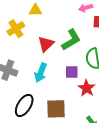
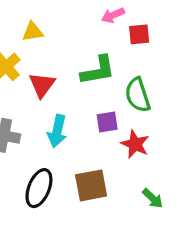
green L-shape: (71, 40) -> (98, 70), turned 30
red triangle: (46, 44) -> (42, 85), moved

